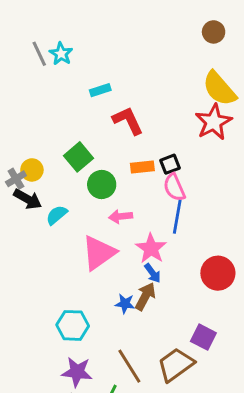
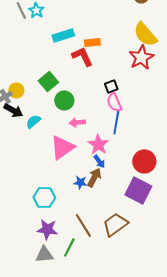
cyan rectangle: (100, 90) -> (63, 35), size x1.5
orange rectangle: (142, 167) -> (92, 42), moved
purple square: (203, 337) -> (138, 190), moved, size x1.5

